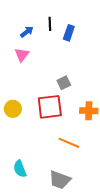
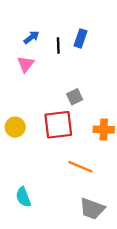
black line: (50, 24) -> (58, 45), moved
gray trapezoid: (60, 180) -> (92, 209), moved

